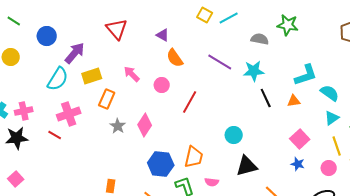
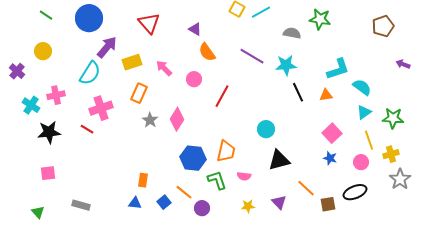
blue circle: (47, 36) -> (89, 18), moved, size x1.4
yellow rectangle: (92, 76) -> (132, 62), moved
pink cross: (24, 111) -> (56, 95), moved
pink square: (16, 179) -> (48, 173), turned 35

